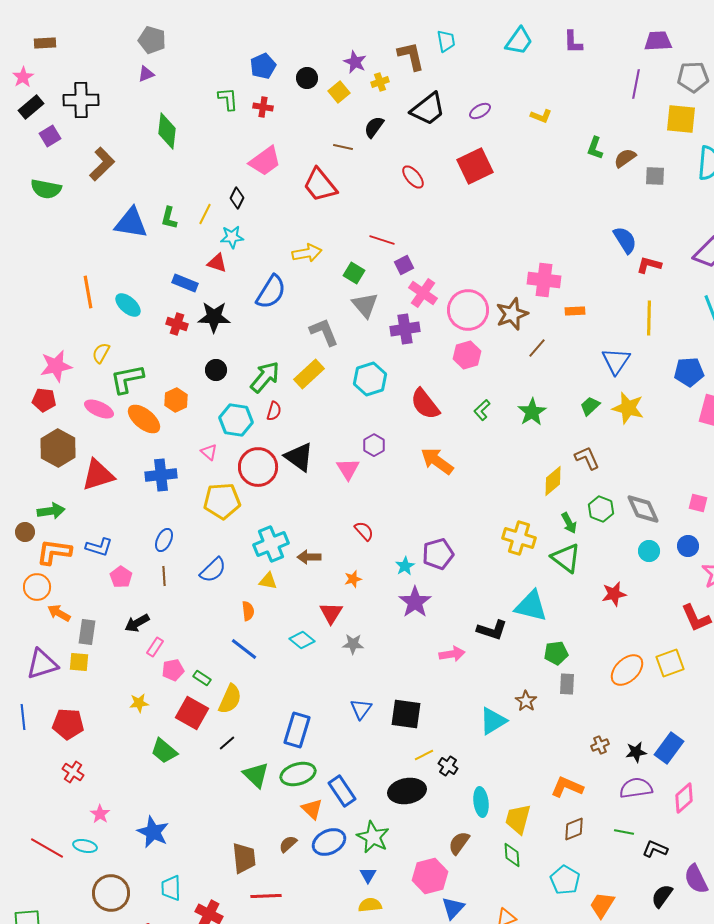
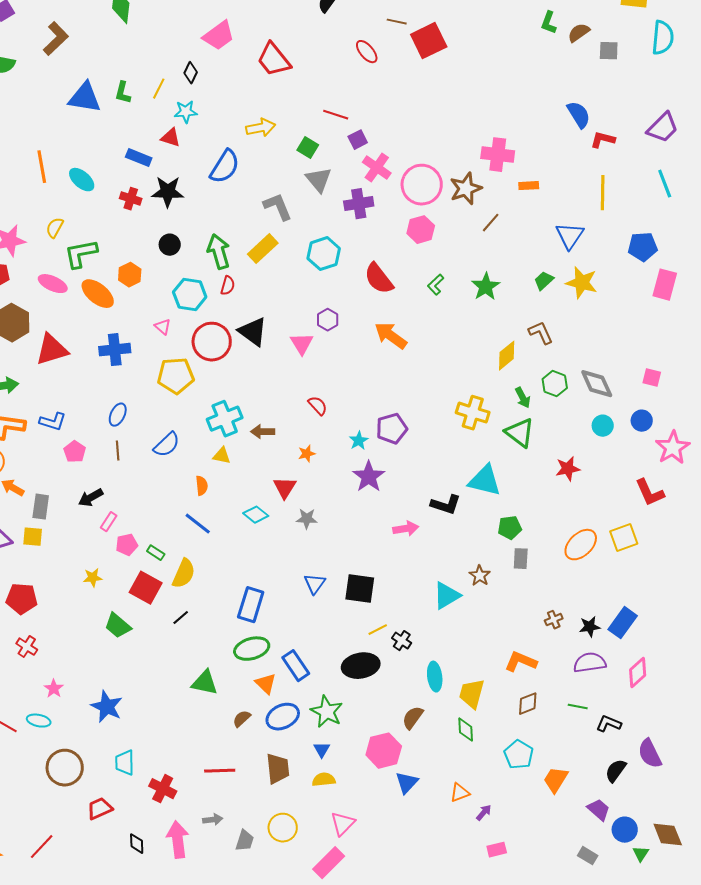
brown line: (343, 147) -> (397, 22), moved
green arrow: (265, 377) -> (219, 252), turned -56
green triangle: (256, 775) -> (205, 683), moved, turned -32
brown trapezoid: (244, 858) -> (278, 769), moved

